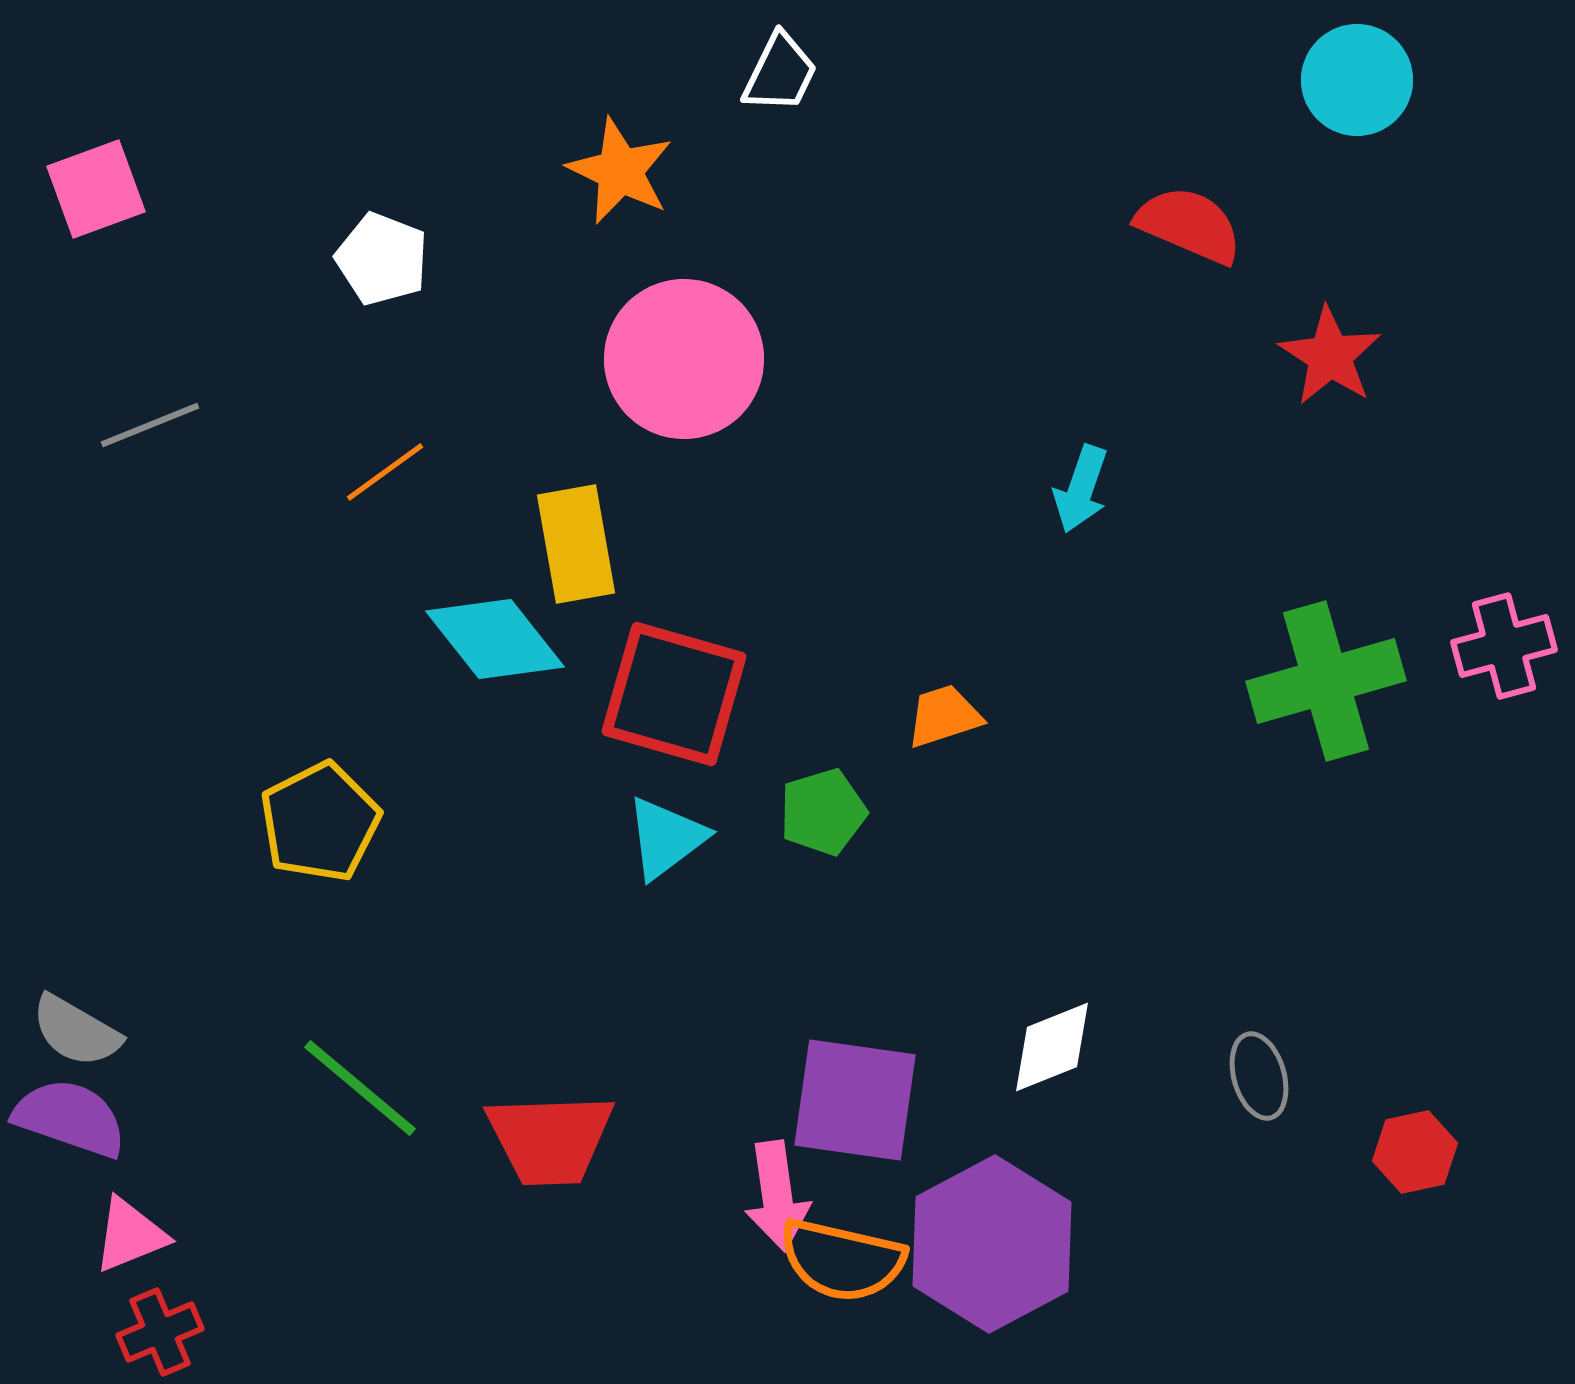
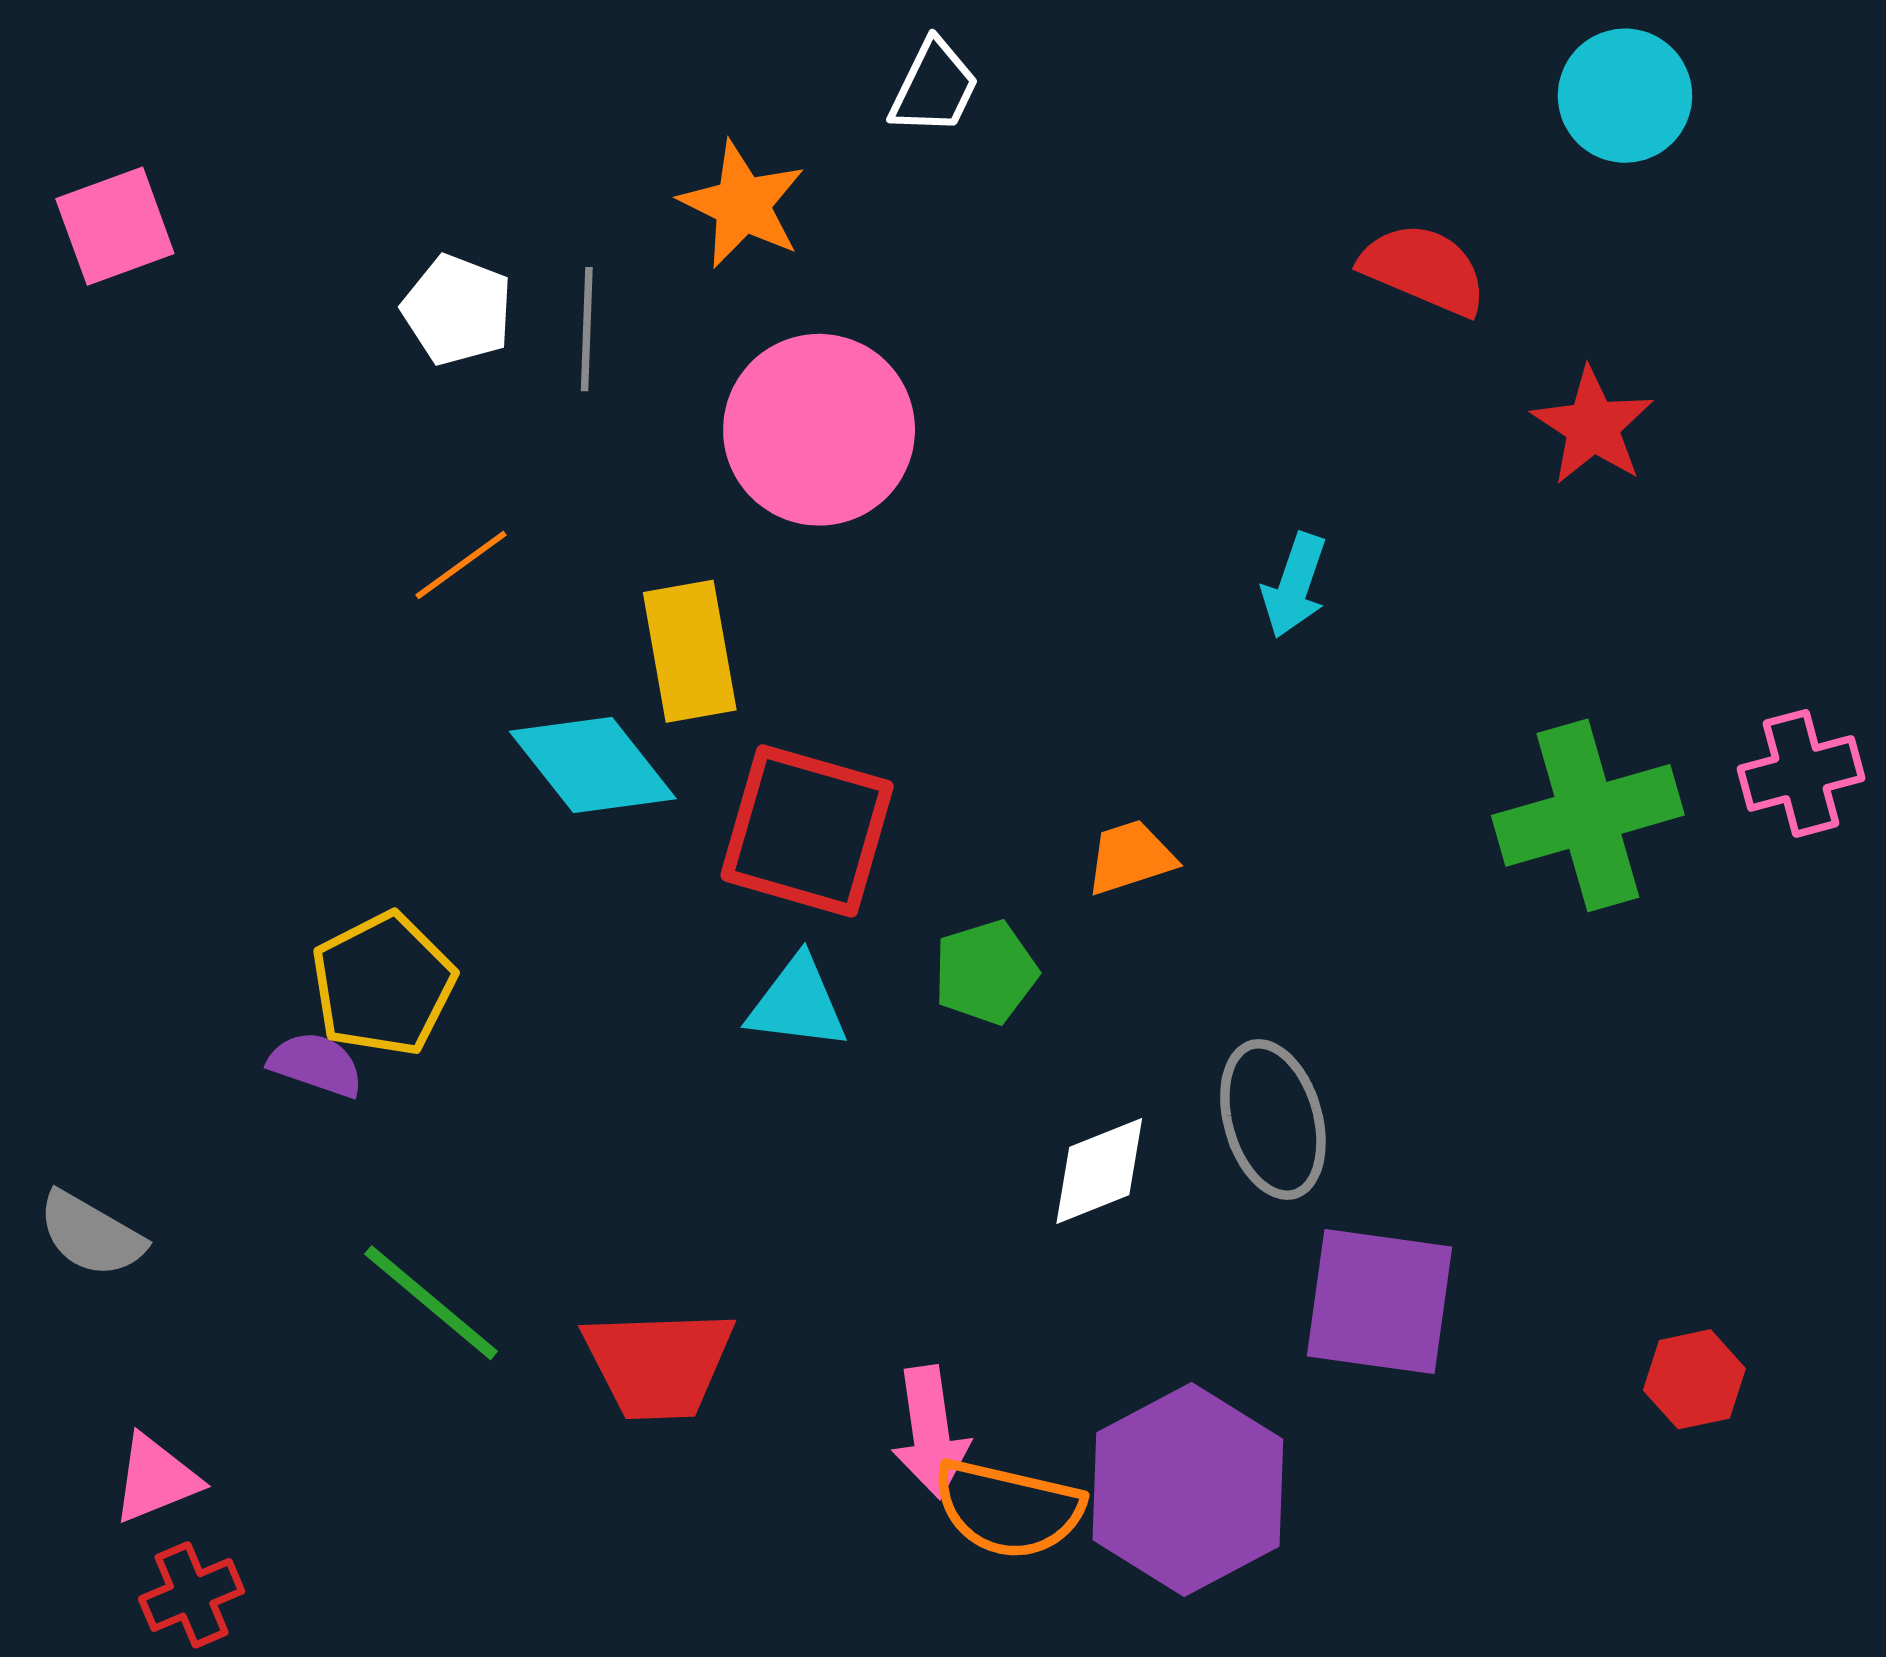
gray line: (150, 425) -> (587, 329), moved, turned -66
cyan triangle: (666, 838) -> (798, 1003), turned 44
white diamond: (1052, 1047) -> (1099, 1171), moved
gray ellipse: (1259, 1076) -> (1273, 1119), moved, size x1.5
purple square: (855, 1100) -> (1379, 1302), moved
purple semicircle: (70, 1118) -> (316, 1064), moved, size x0.7

